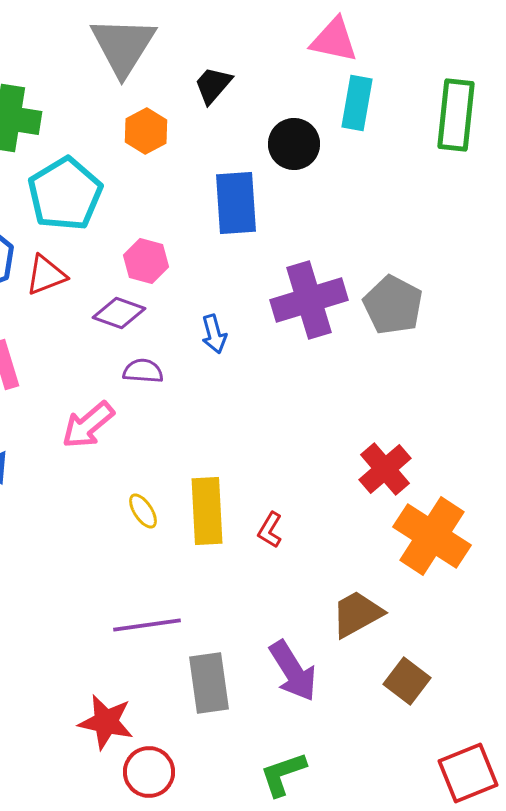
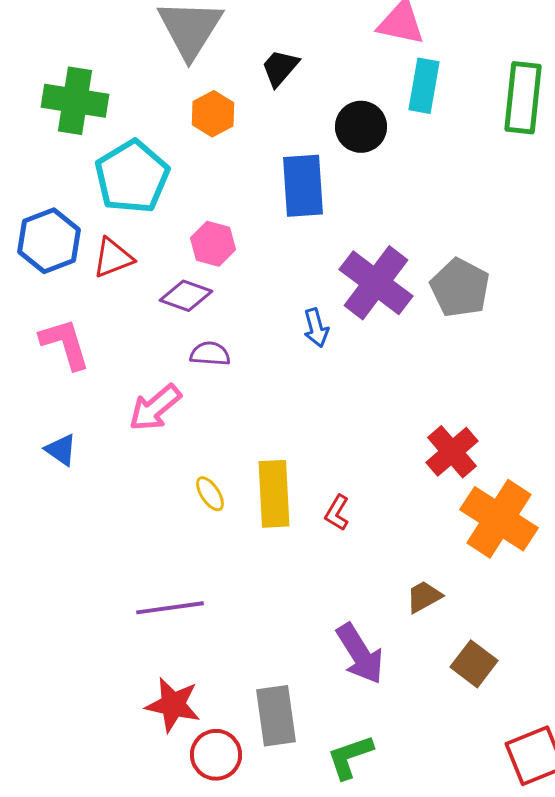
purple cross: (309, 300) -> (376, 283), turned -36
blue arrow: (214, 334) -> (316, 328), moved
brown trapezoid: (357, 614) -> (424, 597), size x0.7
purple line: (147, 625) -> (170, 608), moved
gray rectangle: (209, 683) -> (276, 716), moved

